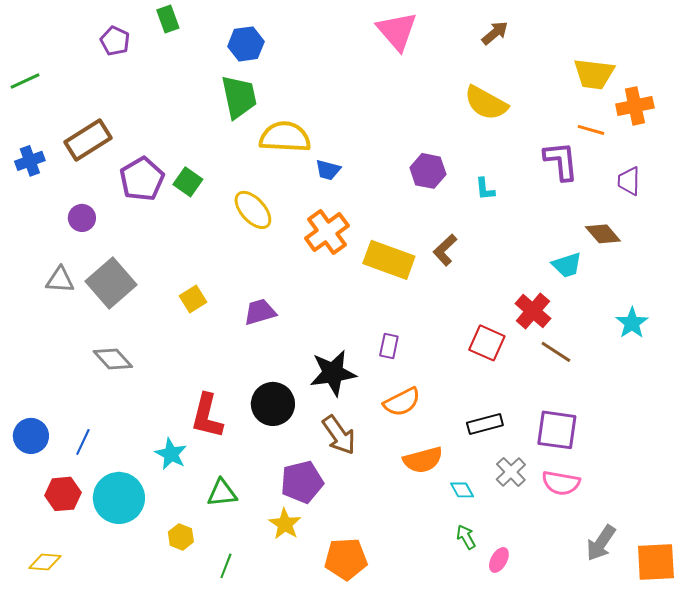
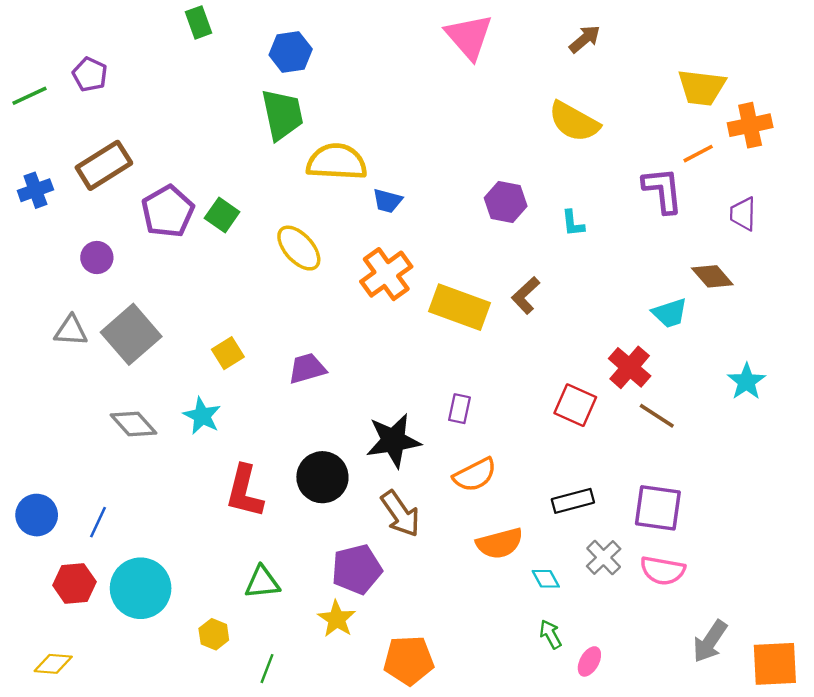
purple pentagon: (115, 41) -> (90, 74), moved
orange line: (591, 130) -> (698, 154), turned -44
cyan star: (171, 454) -> (202, 416), moved

